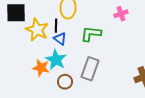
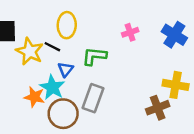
black line: (56, 26) -> (52, 47), turned -64
blue triangle: (60, 39) -> (65, 69), moved, turned 32
brown circle: (65, 82) -> (63, 114), size x1.6

